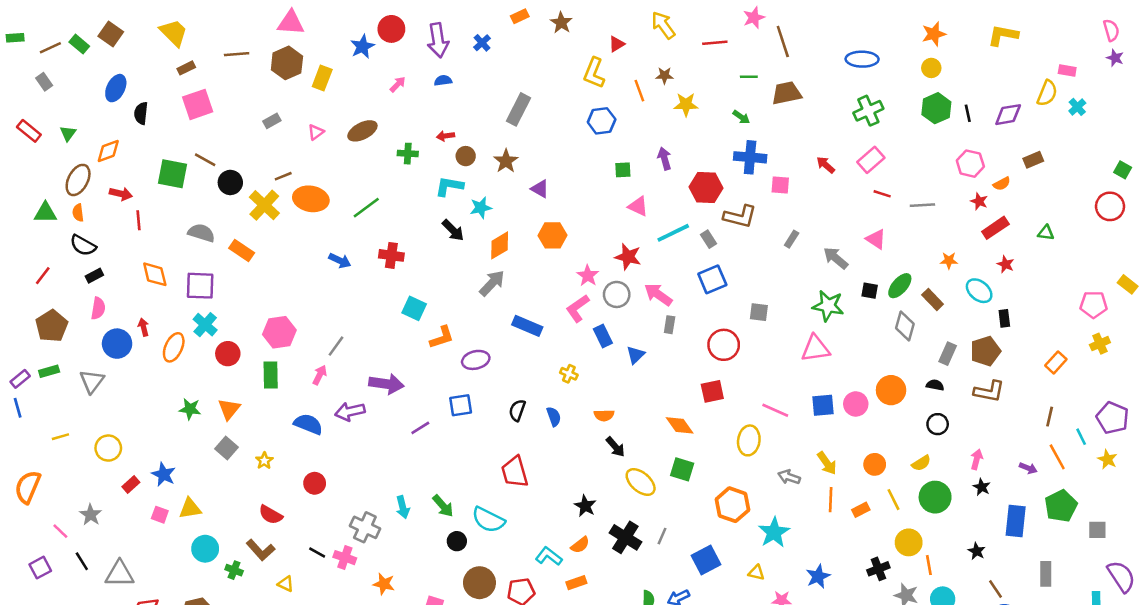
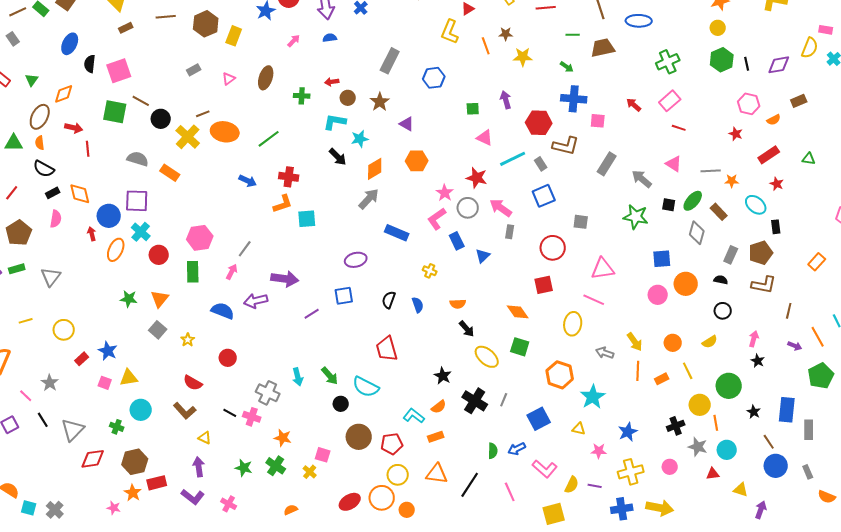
blue ellipse: (862, 59) -> (639, 21), moved
pink square: (198, 104) -> (119, 71), moved
blue hexagon: (602, 121) -> (434, 78), moved
brown ellipse: (362, 131) -> (266, 78), turned -45
red star: (979, 201) -> (736, 134), moved
gray line: (922, 205) -> (711, 171), moved
gray rectangle: (792, 239) -> (607, 164), size x1.6
orange diamond: (155, 274) -> (80, 194), moved
cyan square: (414, 308) -> (307, 219), turned -30
orange L-shape: (442, 337) -> (283, 204), moved
blue circle: (117, 344) -> (109, 216), moved
pink triangle: (816, 349) -> (603, 269), moved
blue square: (823, 405) -> (662, 259), moved
brown line: (1050, 417) -> (789, 311), moved
green circle: (935, 497) -> (729, 386), moved
blue rectangle: (1016, 521) -> (787, 410), moved
green cross: (234, 570) -> (117, 427), moved
gray triangle: (120, 574) -> (73, 430), turned -45

